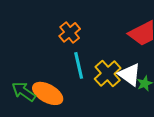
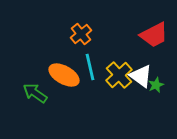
orange ellipse: (48, 93) -> (64, 75), moved

